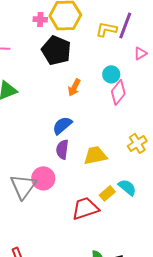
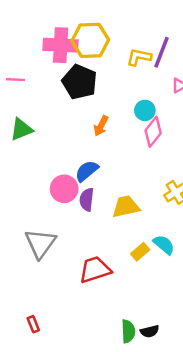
pink cross: (40, 19) -> (61, 45), size x2.0
pink circle: (43, 178) -> (64, 189), moved
red trapezoid: (85, 208) -> (95, 270), moved

